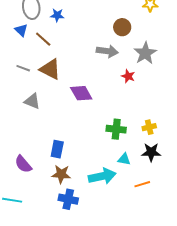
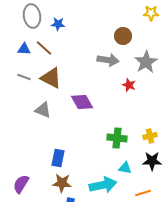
blue triangle: (21, 30) -> (24, 49), moved, turned -40
gray triangle: (32, 101) -> (43, 110), moved
purple semicircle: (23, 164) -> (21, 184), moved, turned 72

